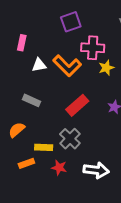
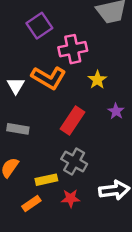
white triangle: (39, 65) -> (16, 86), turned -35
yellow star: (106, 68) -> (97, 80), moved

